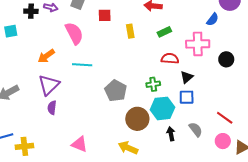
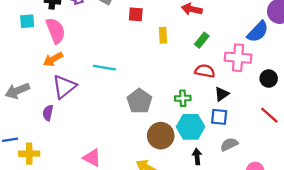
blue semicircle: (213, 19) -> (258, 32), size x1.5
green rectangle: (164, 32) -> (202, 40), turned -32
pink semicircle: (74, 33) -> (56, 31), moved
orange arrow: (46, 56) -> (53, 59), moved
purple semicircle: (52, 108) -> (48, 113), moved
red line: (225, 118) -> (269, 115), moved
gray semicircle: (196, 129) -> (229, 144), moved, turned -84

